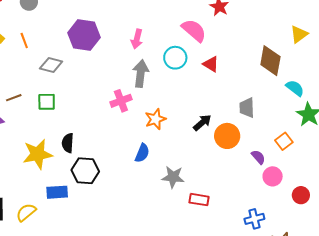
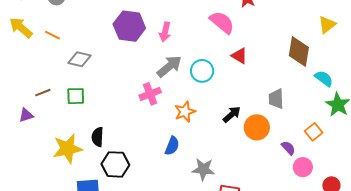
purple hexagon: (84, 35) -> (129, 26), moved
orange line: (24, 40) -> (52, 35), turned -42
cyan circle: (175, 58) -> (202, 71), moved
gray arrow: (141, 74) -> (169, 66), turned 44

